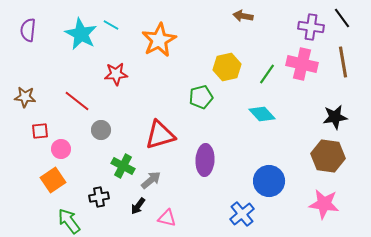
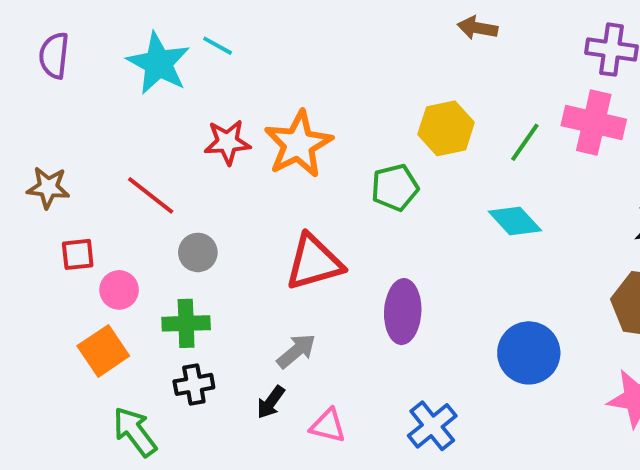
orange star: (159, 40) -> (298, 144), moved
green cross: (123, 166) -> (186, 323), moved, turned -30
blue cross: (242, 214) -> (432, 426), moved

